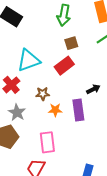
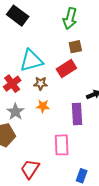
brown star: (43, 94) -> (41, 83), moved
orange star: (55, 110) -> (43, 106), moved
pink rectangle: (47, 142) -> (62, 145), moved

